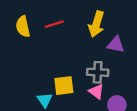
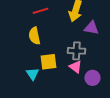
yellow semicircle: (23, 27) -> (34, 36), moved

